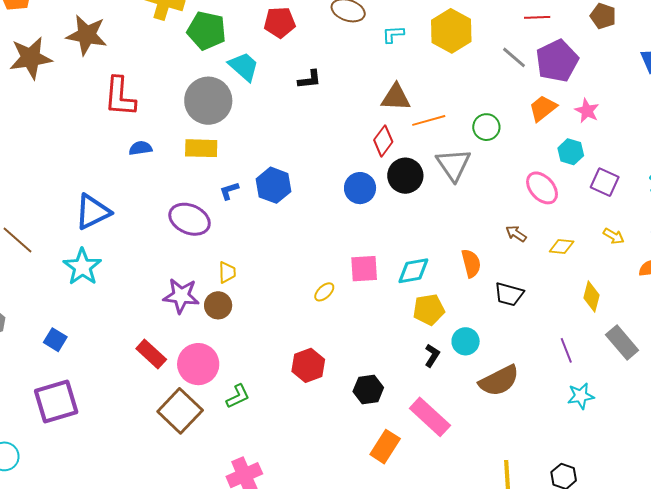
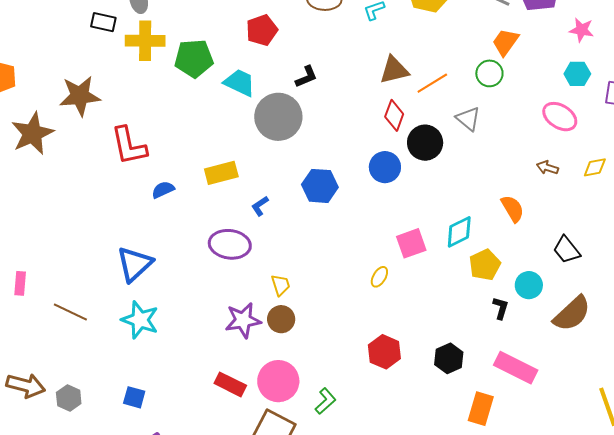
gray circle: (208, 101) -> (278, 117), moved
orange trapezoid: (543, 108) -> (505, 42), moved
gray triangle: (453, 165) -> (468, 119), size x0.7
blue hexagon: (273, 185) -> (320, 186), moved
black trapezoid: (509, 294) -> (566, 250), moved, turned 52

